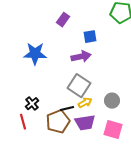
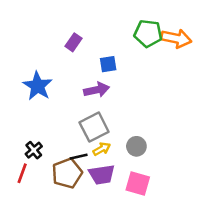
blue star: (35, 54) -> (38, 86), turned 30
gray square: (79, 86) -> (94, 127), turned 30
red line: (23, 122) -> (22, 173), turned 35

